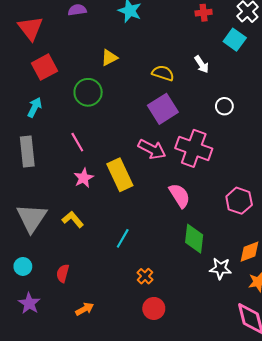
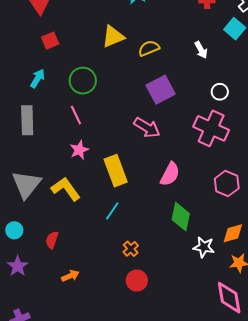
yellow triangle: (109, 58) -> (113, 37), size x1.4
red square: (44, 67) -> (50, 41), size x0.7
yellow semicircle: (163, 73) -> (149, 48), moved, turned -45
green circle: (88, 92) -> (83, 81), moved
pink cross: (194, 148) -> (211, 128), moved
yellow rectangle: (120, 175) -> (116, 171), moved
pink semicircle: (180, 196) -> (170, 174), turned 55
yellow L-shape: (73, 219) -> (66, 189), size x1.4

